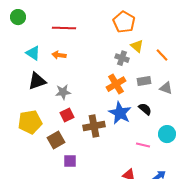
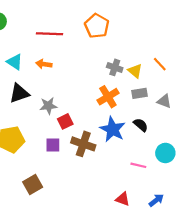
orange pentagon: (124, 22) -> (97, 26), moved
yellow triangle: (137, 46) -> (135, 71), moved
red square: (67, 115) -> (65, 121), moved
brown cross: (94, 126) -> (83, 144), turned 30
brown square: (56, 140) -> (33, 184), moved
purple square: (70, 161) -> (53, 145), moved

